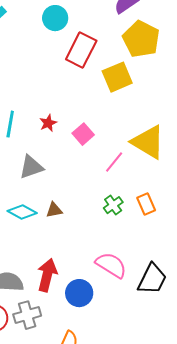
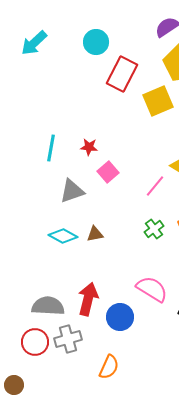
red star: (48, 123) -> (89, 147), turned 30
pink square: (83, 134) -> (108, 172), moved

